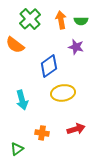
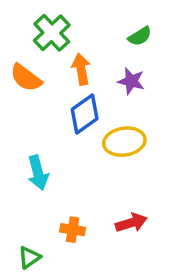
orange arrow: (61, 20) -> (81, 69), moved
green semicircle: (81, 21) -> (140, 36), turned -32
yellow ellipse: (63, 93) -> (124, 142), moved

